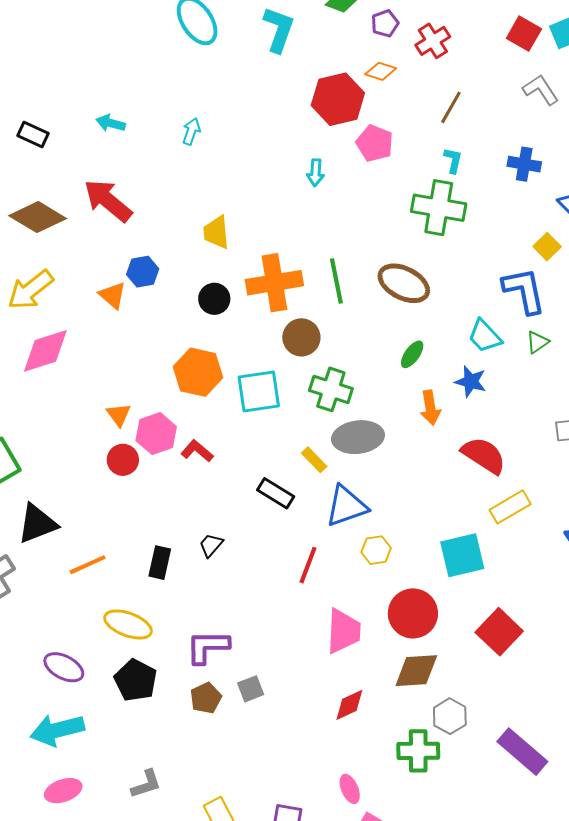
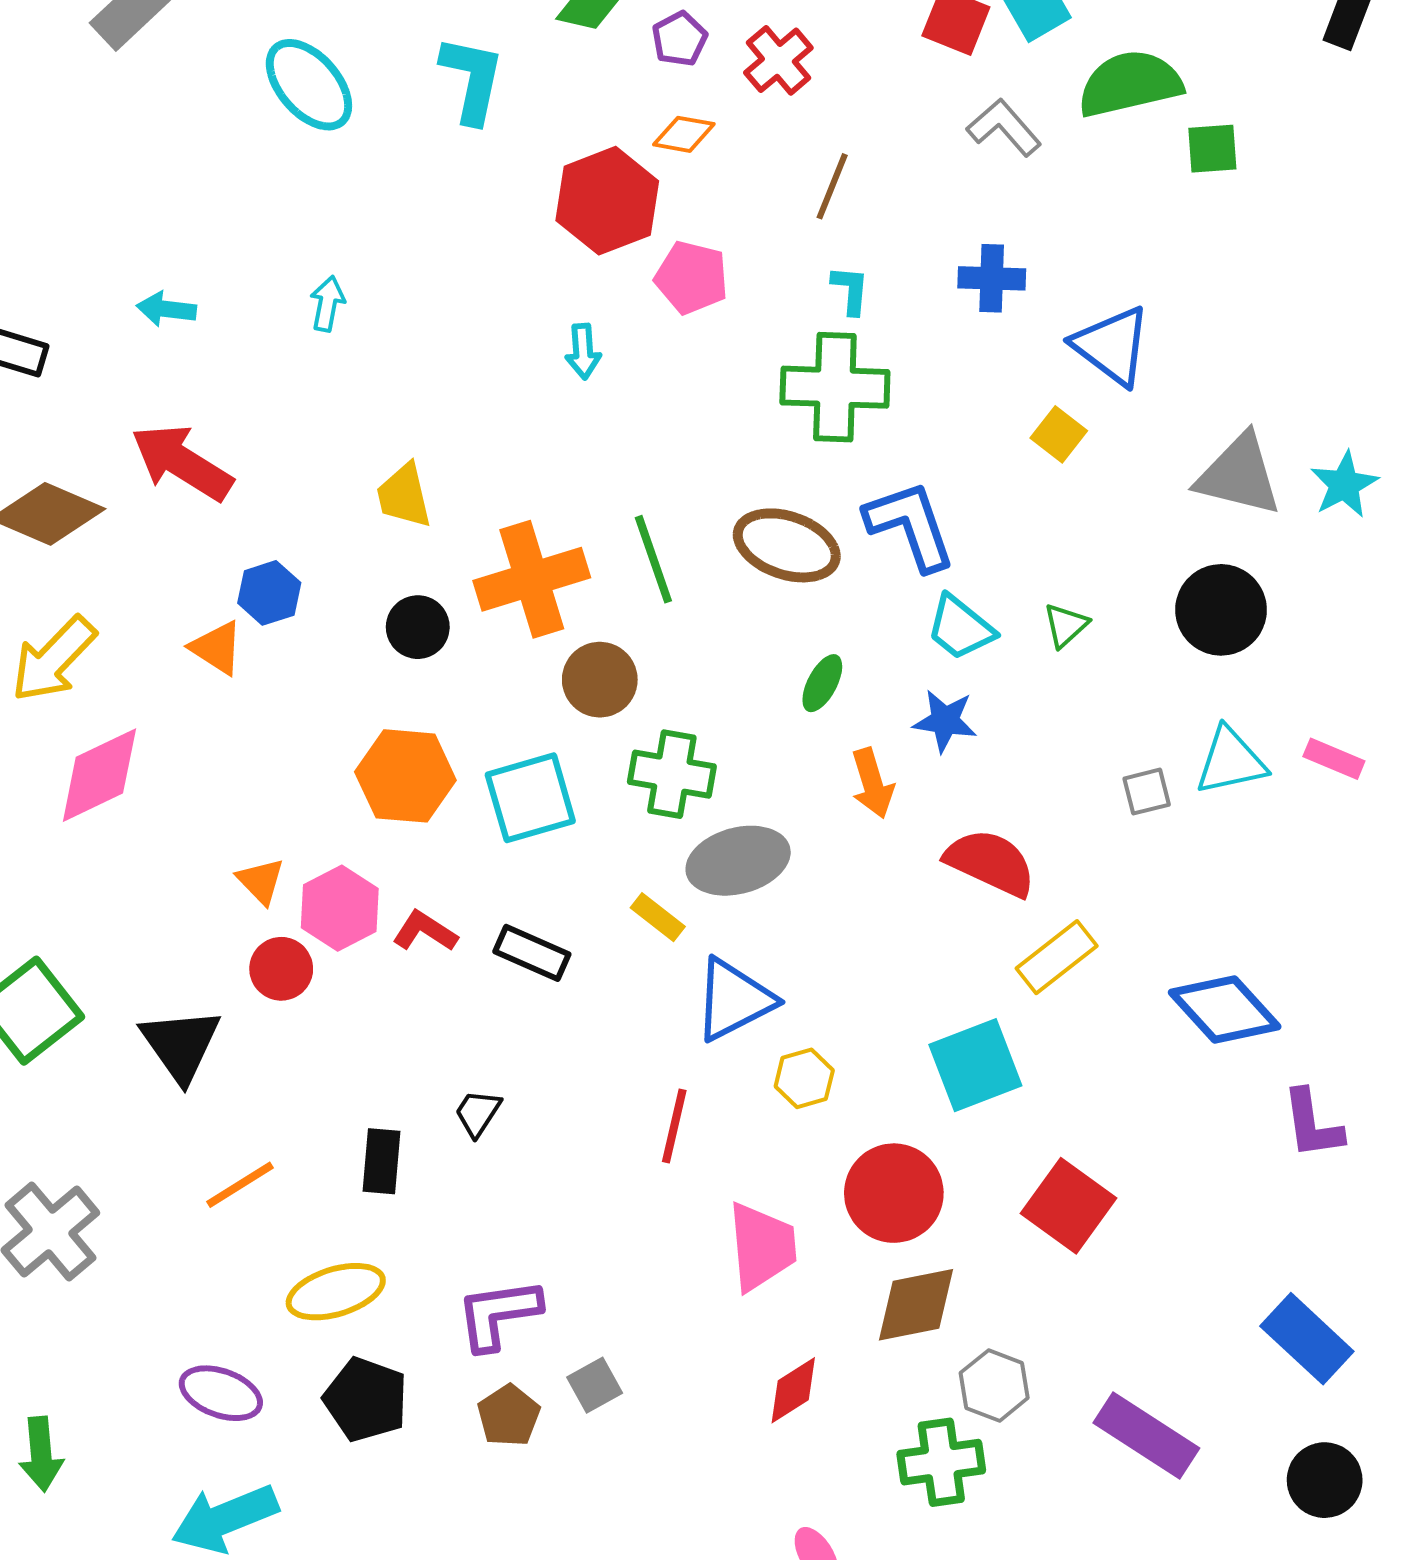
blue L-shape: (524, 291) -> (910, 525), moved
black rectangle: (276, 493) -> (532, 953), moved
black triangle: (37, 524) -> (181, 1045), moved, turned -36
yellow ellipse: (128, 624) -> (336, 1292), turned -30

